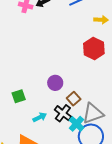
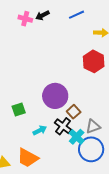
purple circle: (55, 83) -> (55, 96), size x1.6
gray triangle: (93, 114) -> (93, 126), size x0.7

